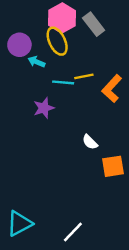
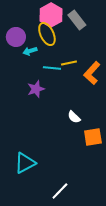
cyan arrow: (36, 62) -> (30, 51), turned -40
cyan triangle: (19, 223) -> (25, 163), moved

